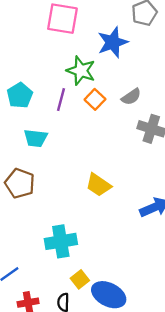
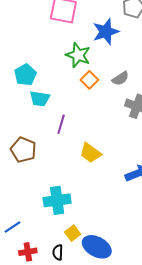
purple line: (61, 100) -> (61, 124), moved
cyan trapezoid: (36, 138) -> (40, 99), moved

